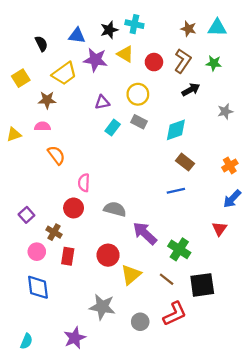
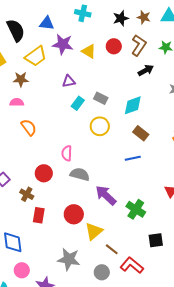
cyan cross: (134, 24) -> (83, 13), moved
black star: (109, 30) -> (121, 18), moved
black semicircle: (41, 44) -> (16, 30), size x1.6
yellow triangle: (125, 54) -> (89, 51), moved
yellow circle: (138, 94) -> (100, 126), moved
pink semicircle: (84, 183) -> (67, 153), moved
pink circle: (37, 252) -> (22, 270), moved
brown line: (167, 279) -> (112, 249), moved
black square: (202, 285) -> (156, 240), size x0.7
red L-shape: (175, 314) -> (132, 265), turned -115

